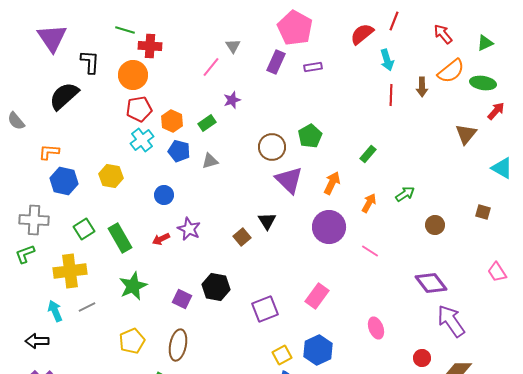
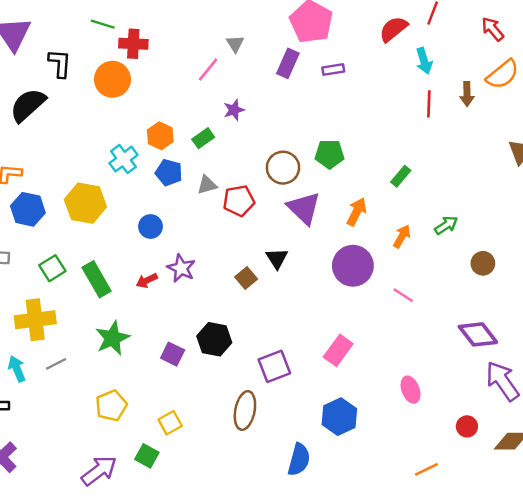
red pentagon: (139, 109) -> (239, 201), moved
green pentagon: (310, 136) -> (330, 154), turned 30
yellow hexagon: (111, 176) -> (85, 203), size x1.4
brown ellipse: (178, 345) -> (245, 410), moved
yellow square: (282, 355) -> (170, 423), moved

